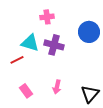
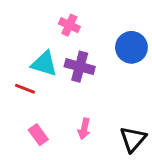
pink cross: (47, 17) -> (69, 25), turned 32
red line: (17, 60) -> (25, 89), turned 48

